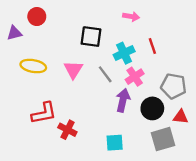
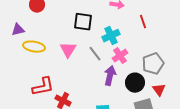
purple triangle: (14, 33) -> (18, 30), moved
red line: (152, 46) -> (143, 22), moved
gray pentagon: (174, 86) -> (153, 64), turned -30
red triangle: (181, 117) -> (159, 90), turned 48

